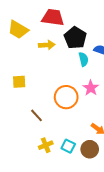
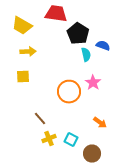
yellow arrow: (47, 45) -> (28, 52), moved
brown line: (37, 115) -> (40, 119), moved
brown circle: (90, 149) -> (92, 154), moved

